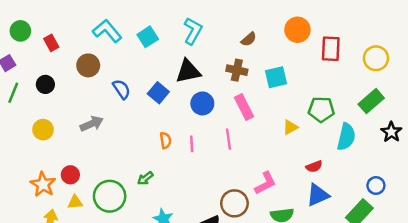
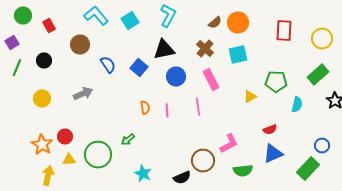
orange circle: (297, 30) -> (238, 22), moved
brown cross: (237, 70) -> (205, 48), turned 30
cyan semicircle: (346, 137) -> (297, 104), size x0.7

